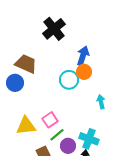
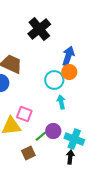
cyan arrow: (101, 102) -> (61, 102), moved
pink square: (50, 120) -> (24, 114), moved, turned -35
purple circle: (68, 146) -> (53, 131), moved

